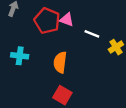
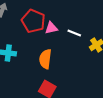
pink triangle: (67, 20) -> (51, 28), moved, turned -32

